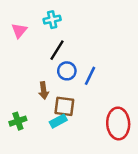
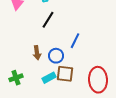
blue circle: (67, 71) -> (56, 56), moved
brown square: (64, 106) -> (65, 74), moved

